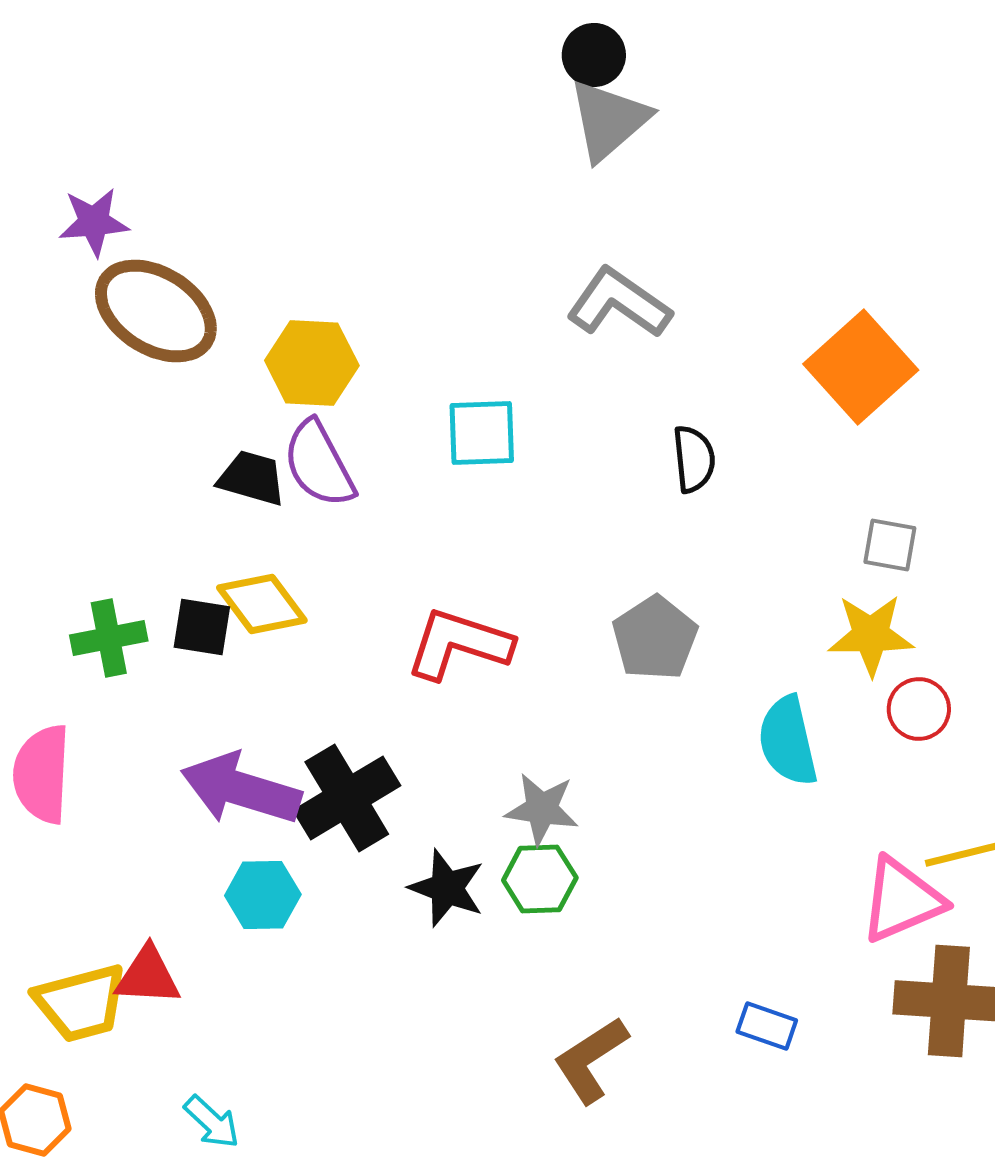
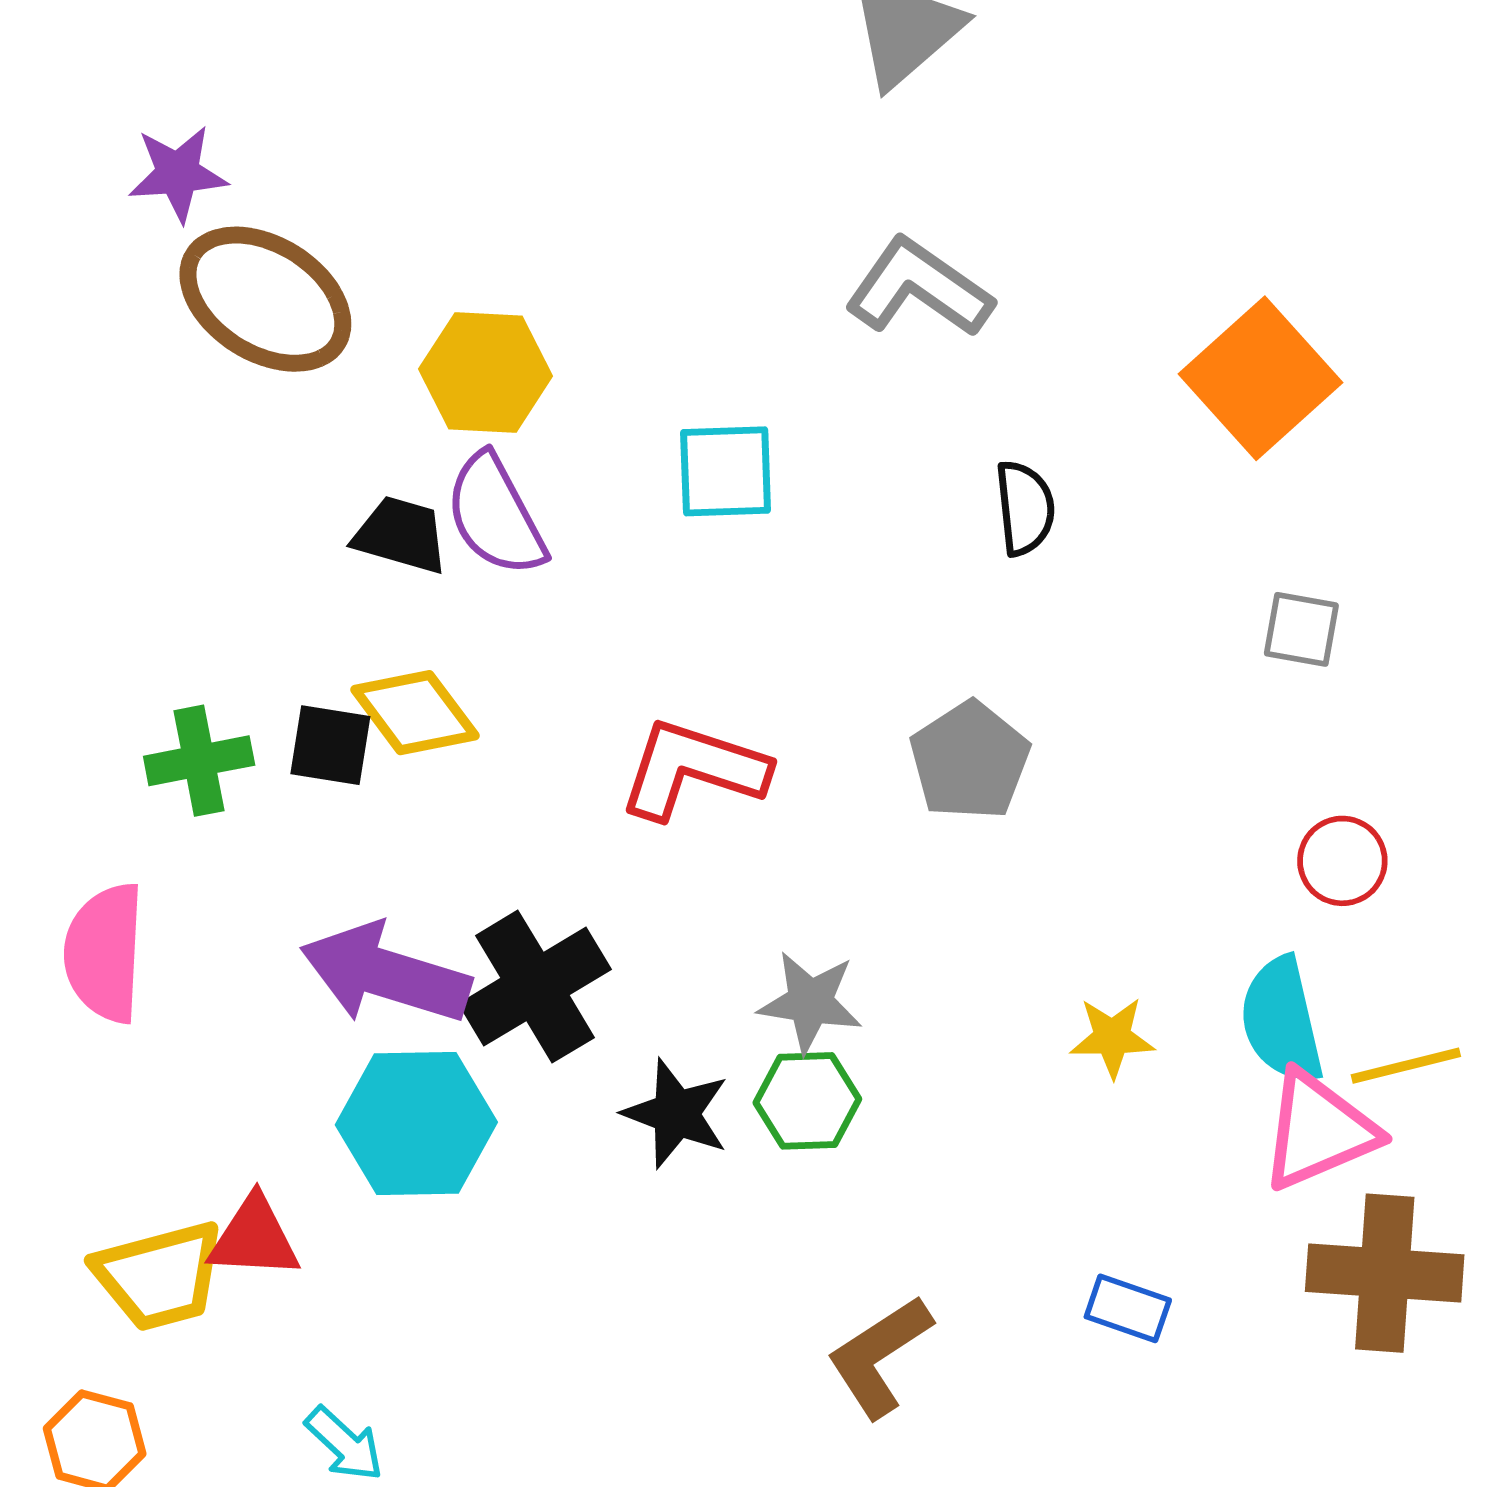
yellow star: (871, 635) -> (1112, 1037), moved, size x0.7
cyan semicircle: (788, 741) -> (1282, 1020), moved
cyan hexagon: (263, 895) -> (416, 1123), size x1.5

